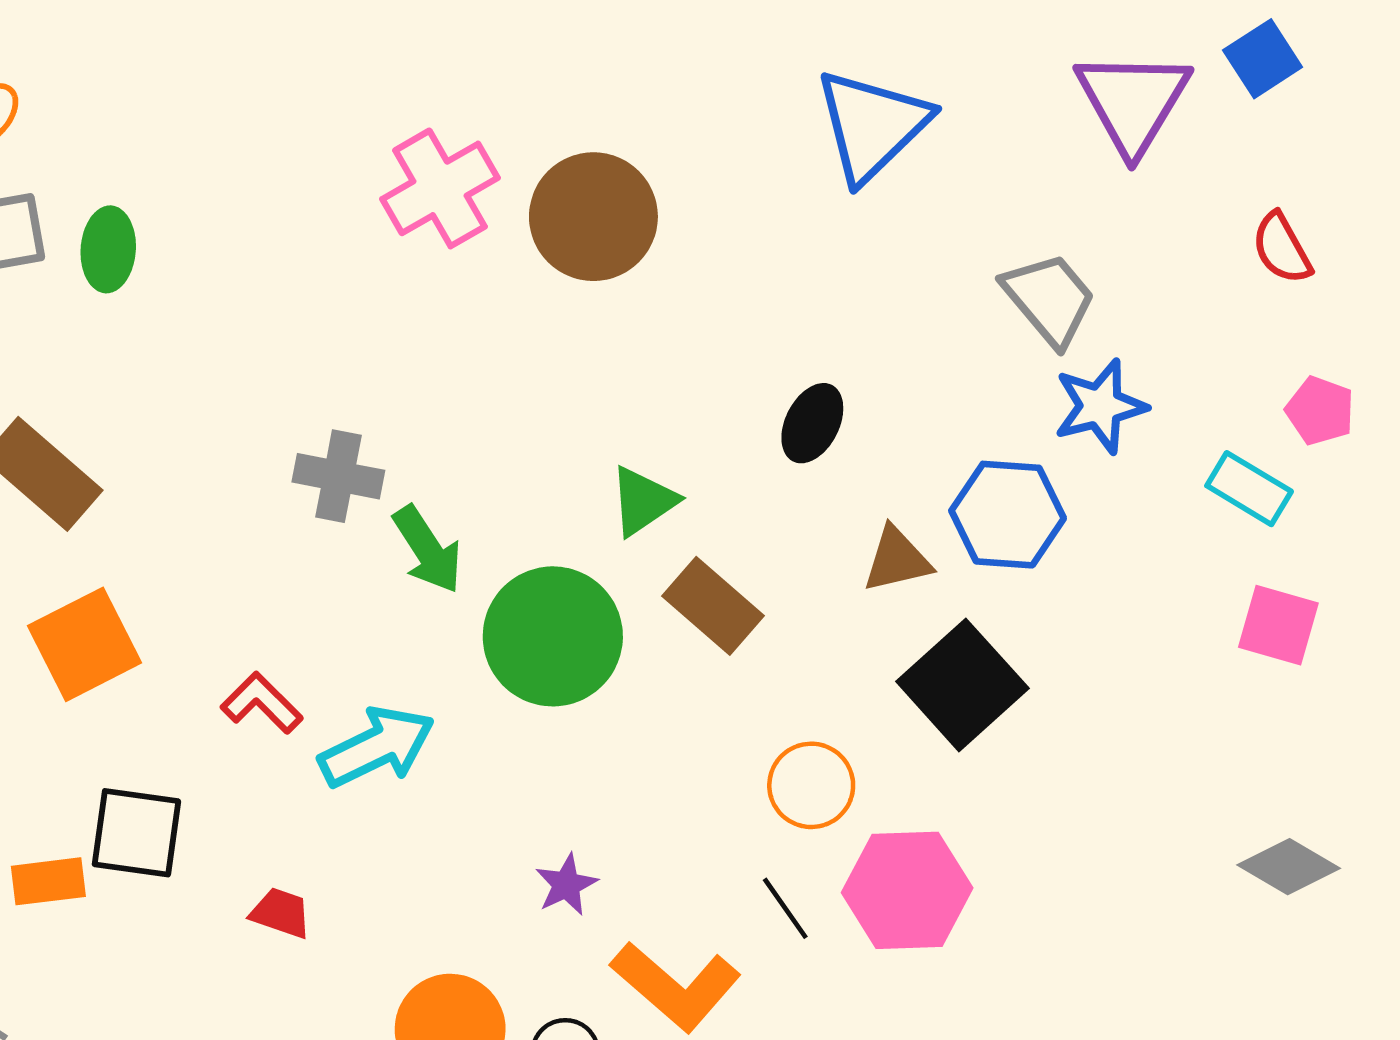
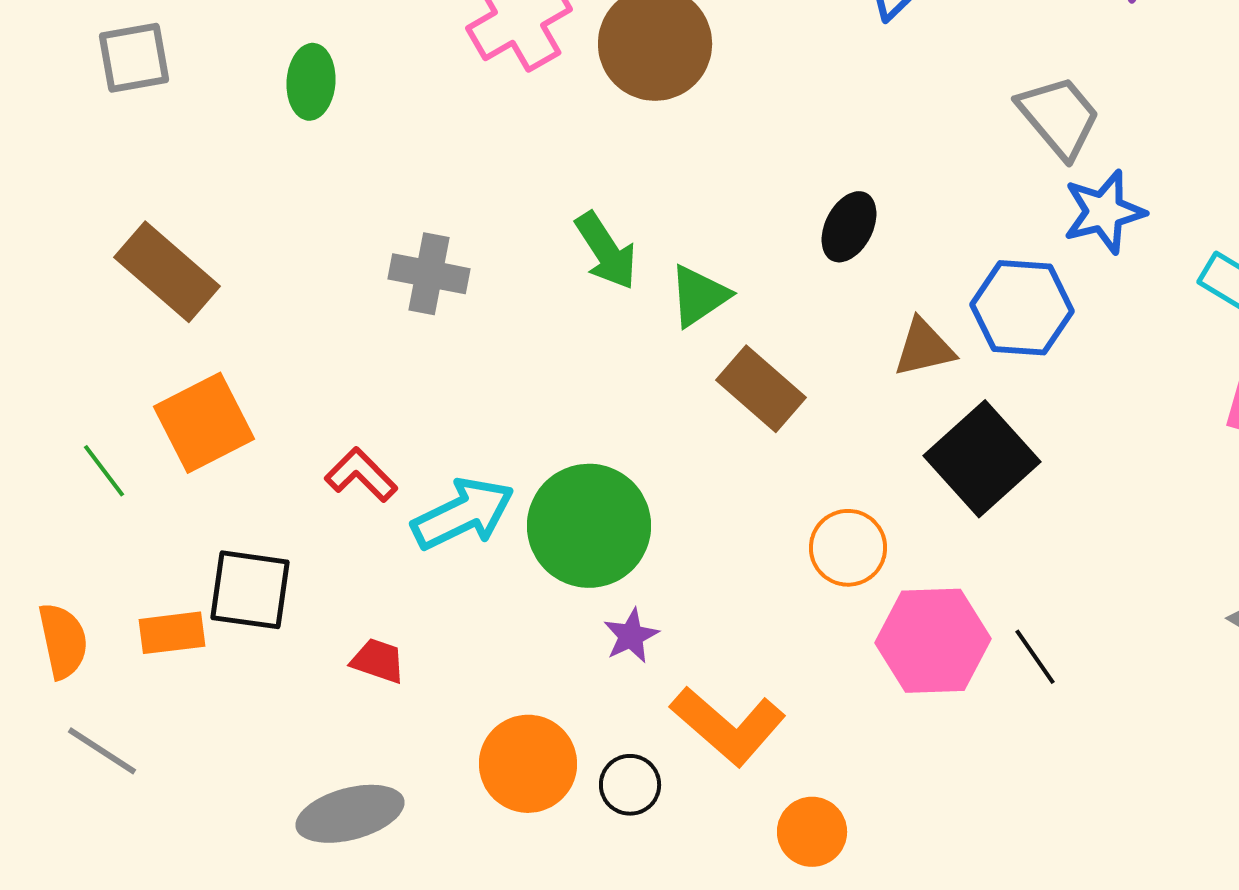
green ellipse: (108, 249) -> (311, 82), moved
green arrow: (428, 550) -> (606, 251), moved
green circle: (553, 636) -> (589, 526), moved
black line: (785, 908) -> (1035, 657), moved

